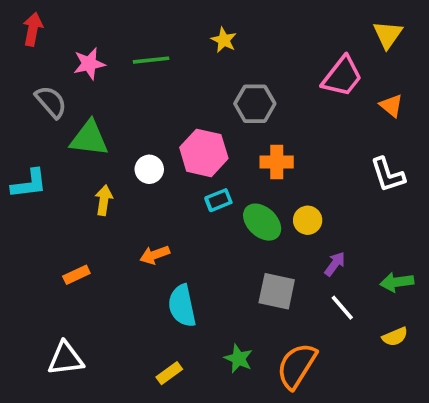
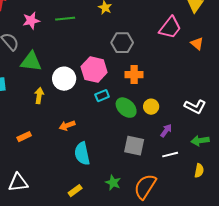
white circle: (149, 169) -> (64, 79), size x1.5
white L-shape: (388, 175) -> (195, 107), moved, turned -45
white line: (342, 308) -> (170, 155), turned -63
yellow semicircle: (395, 337) -> (199, 171), turned -56

